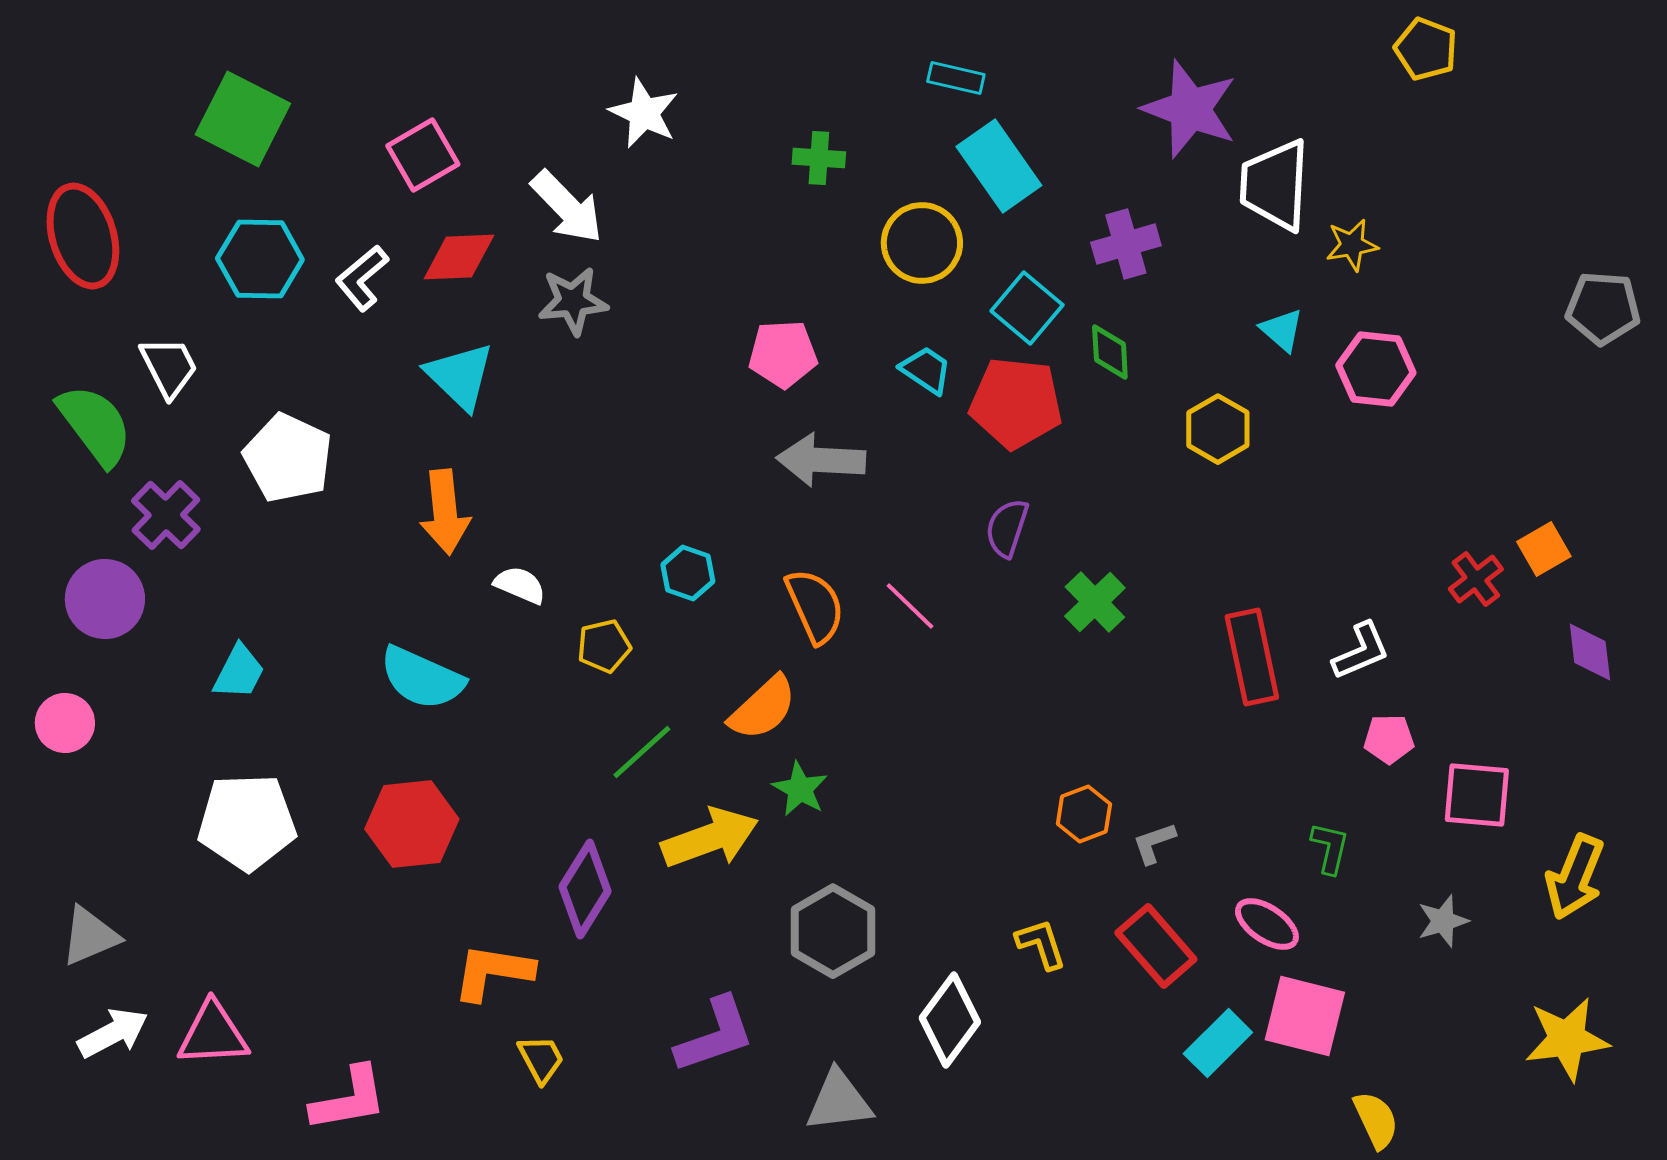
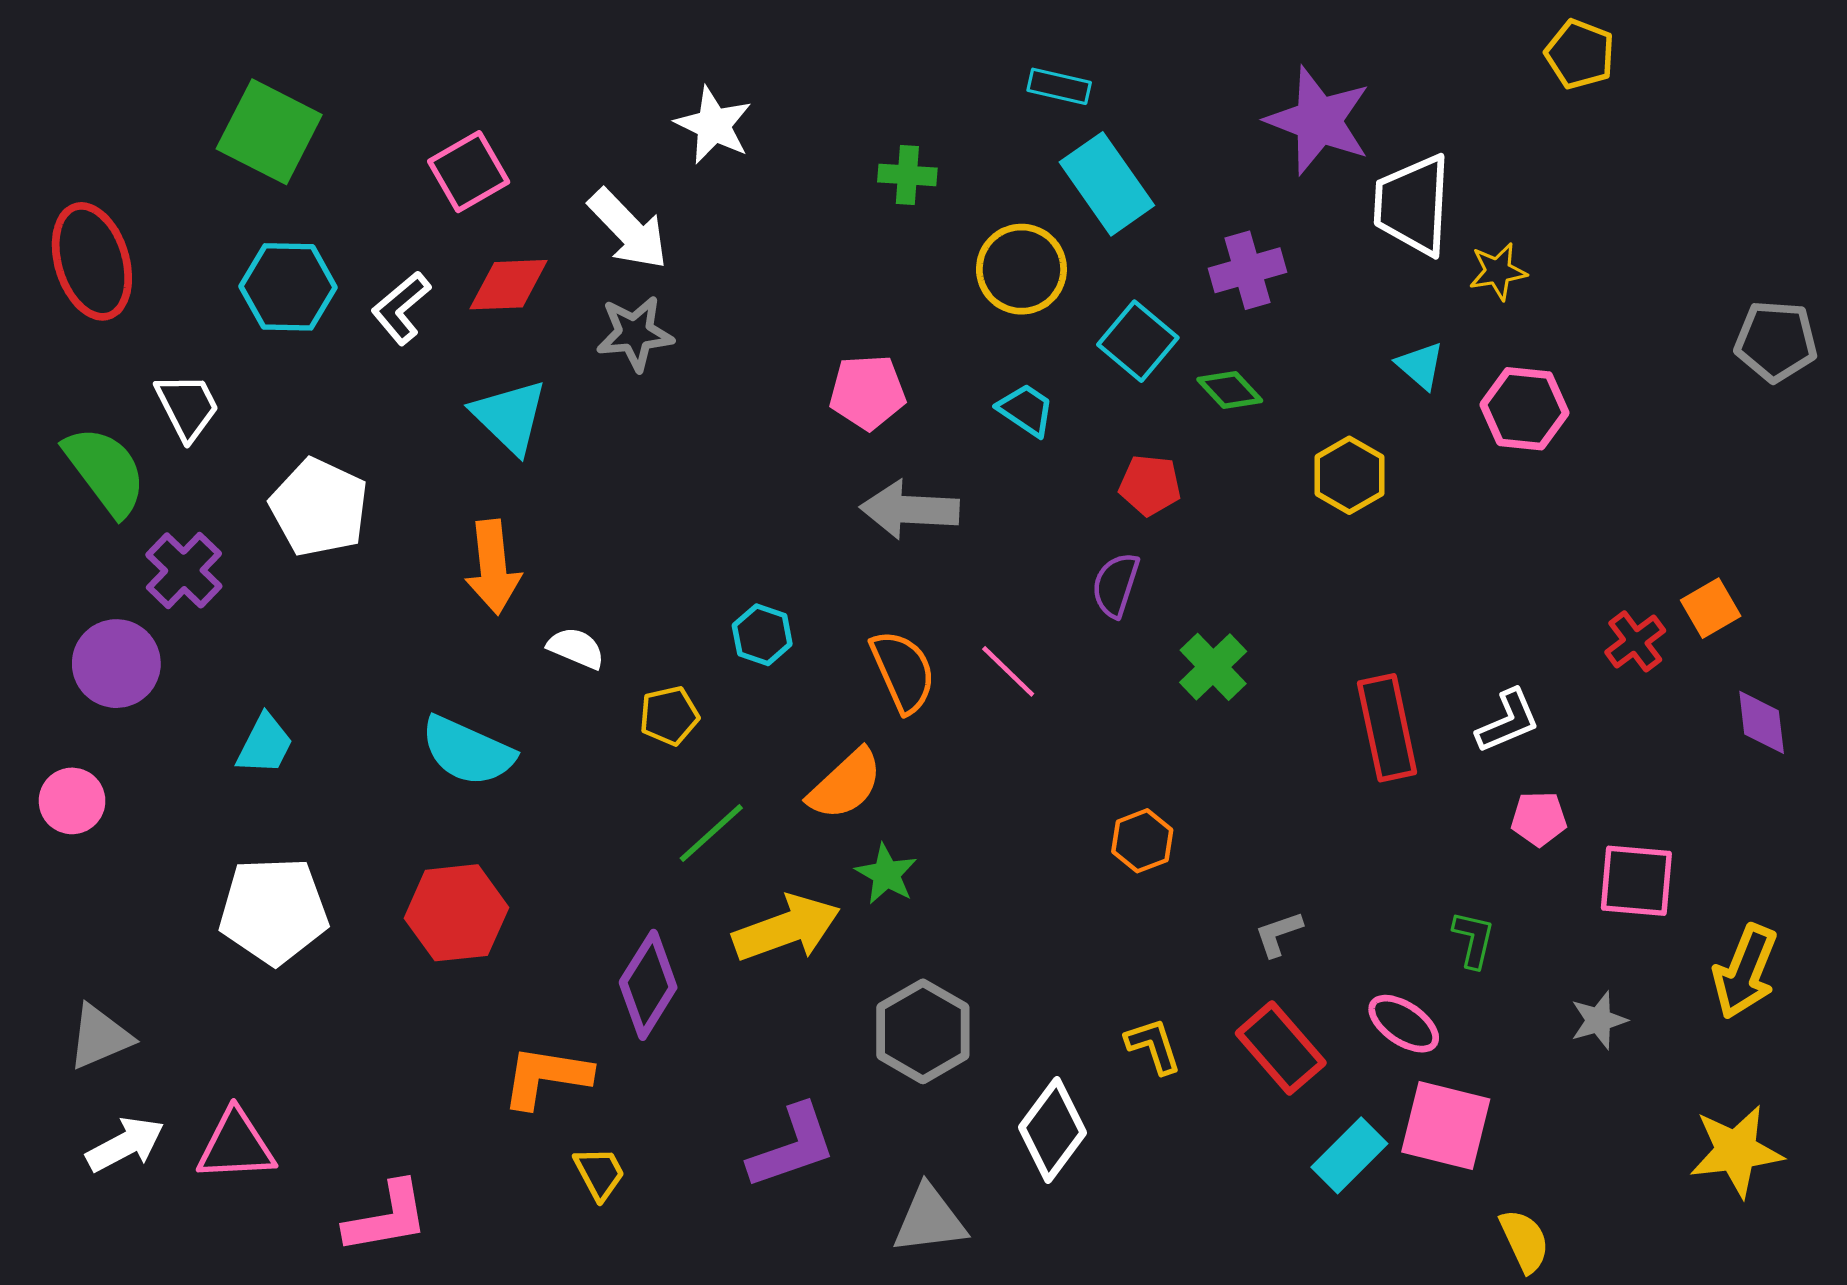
green diamond: (1110, 352) -> (1230, 390), turned -40
red pentagon: (1016, 403) -> (1150, 485), moved, size x0.6
orange hexagon: (1084, 814) -> (1142, 841), moved

